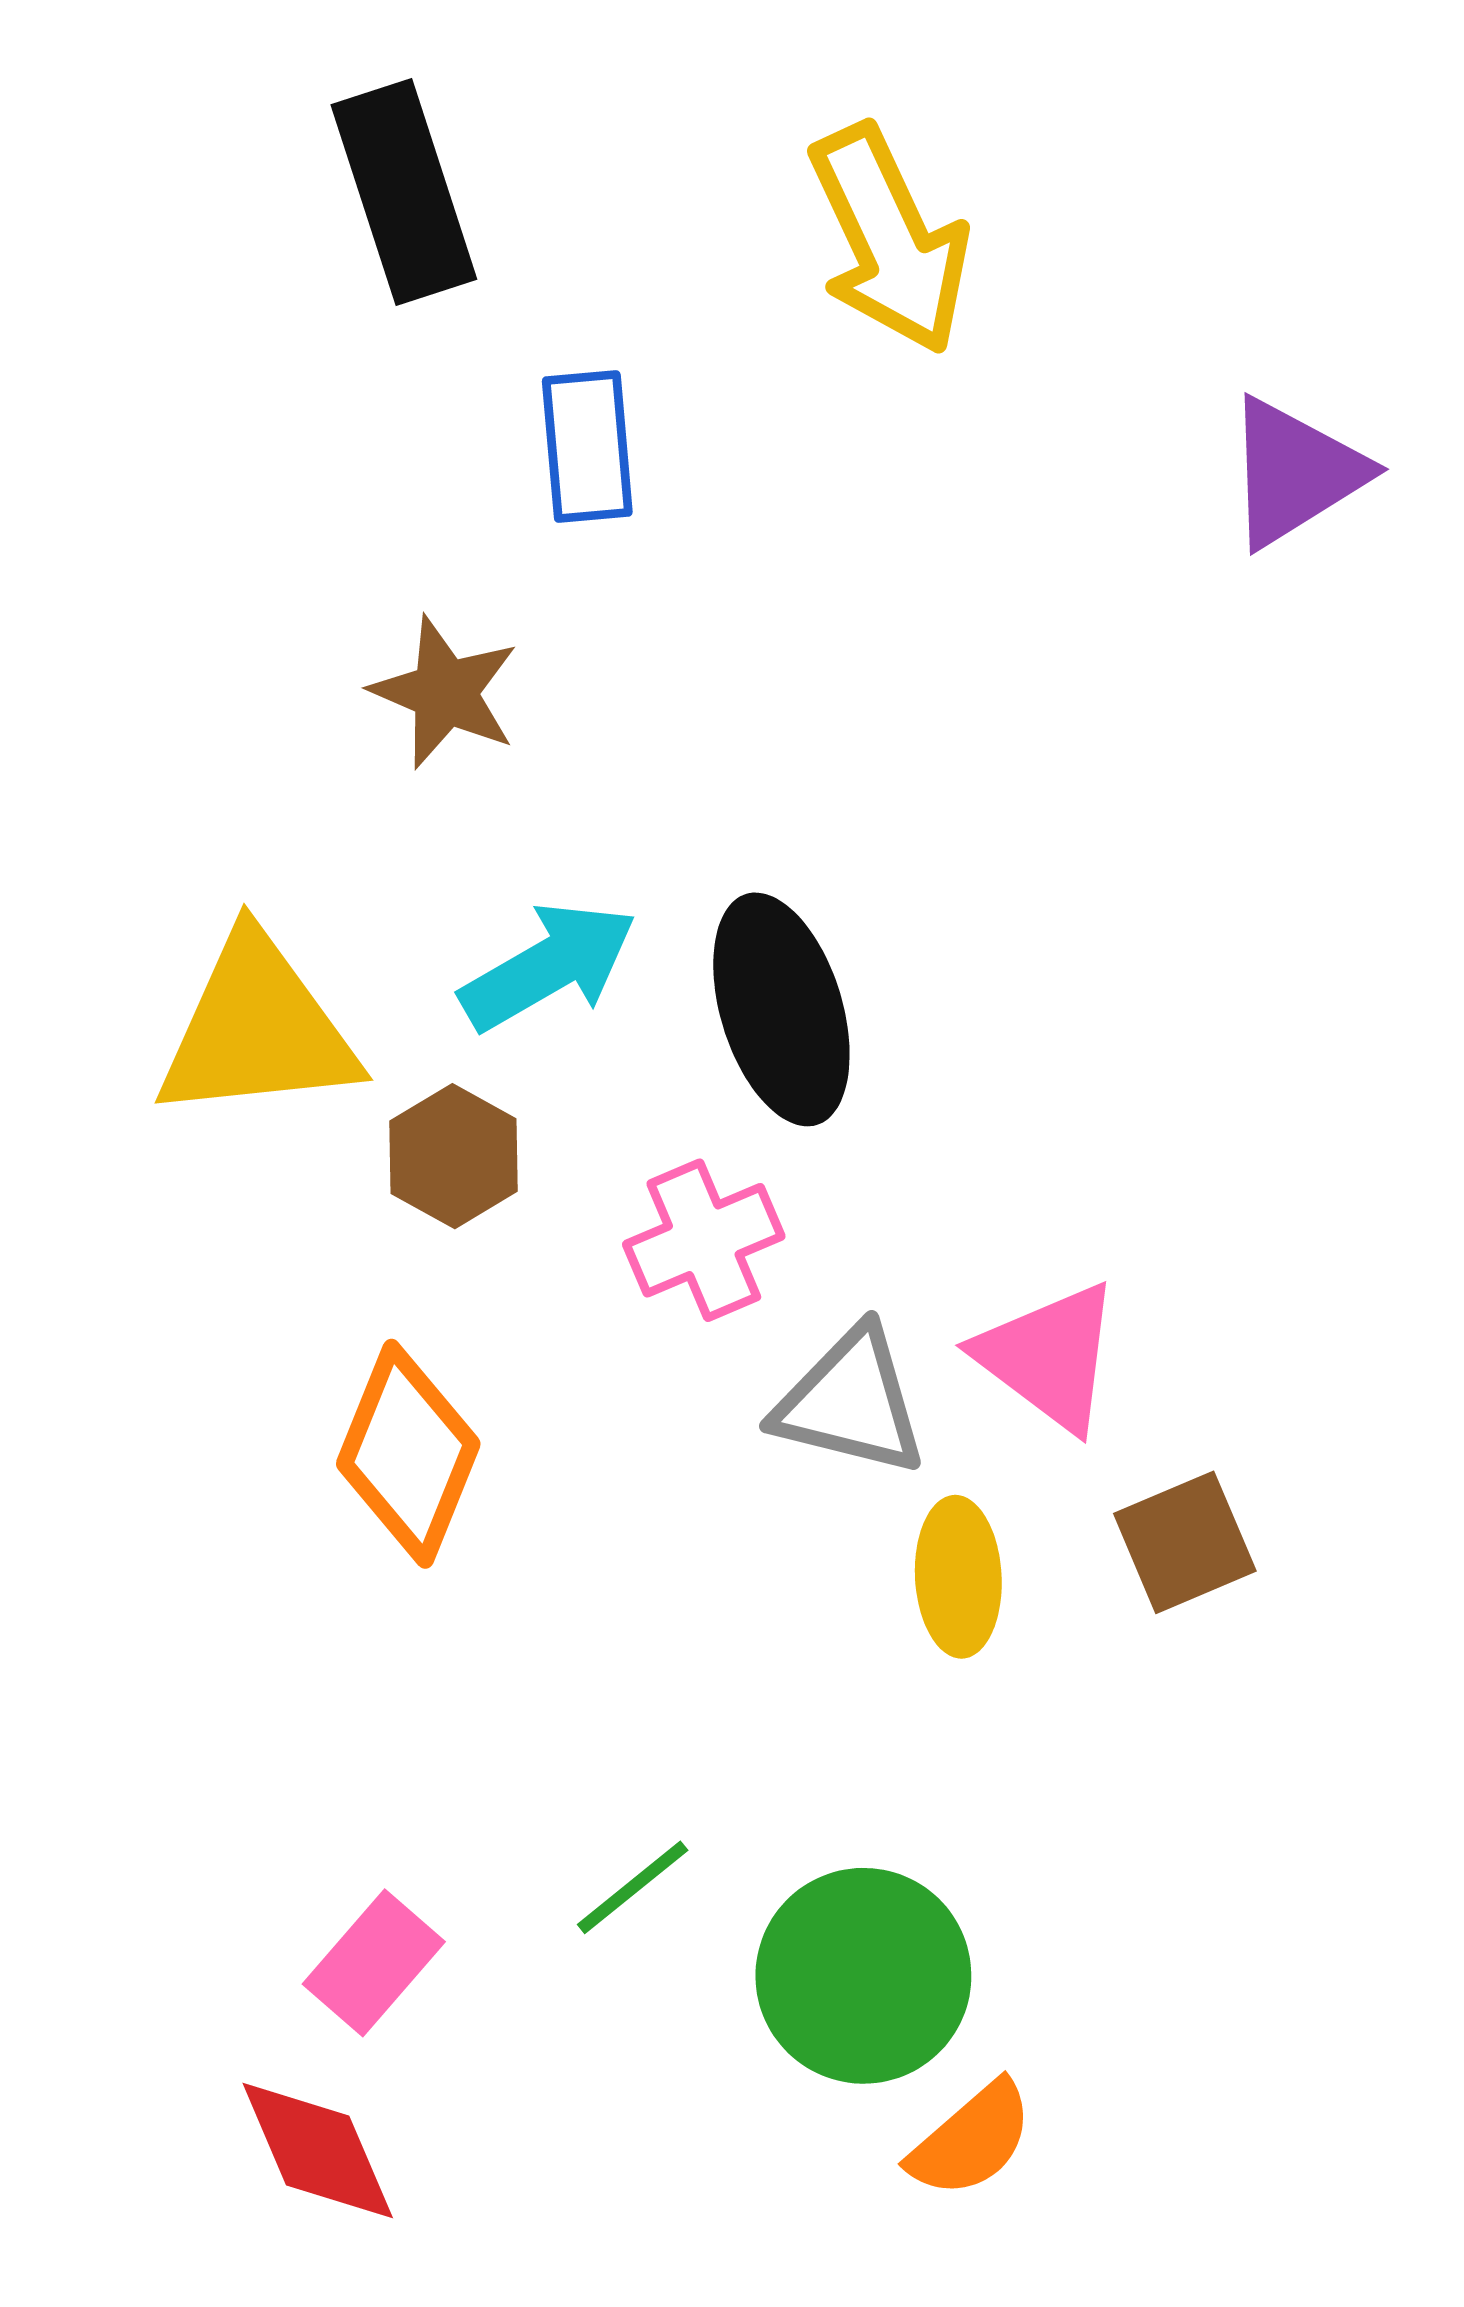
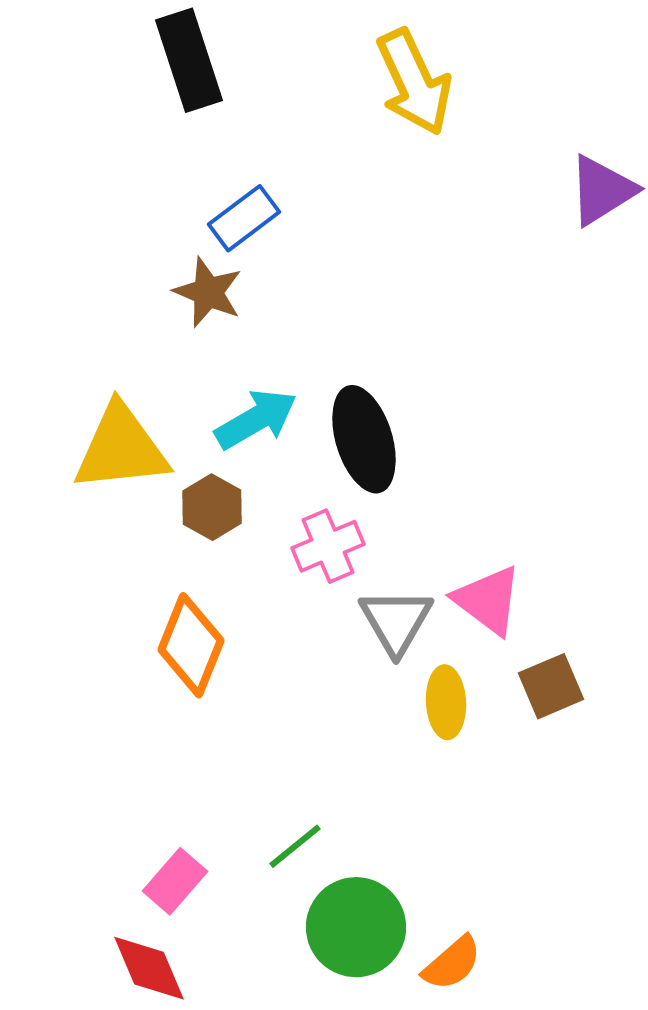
blue rectangle: (587, 447) -> (244, 218), moved, turned 58
gray triangle: (850, 1402) -> (396, 621), turned 46
green circle: (863, 1976) -> (356, 927), moved

